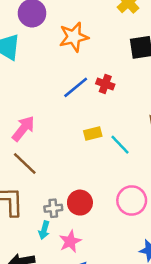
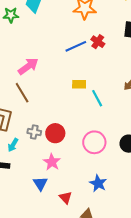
red cross: (105, 84) -> (98, 42), moved
cyan arrow: (44, 230) -> (13, 145), moved
pink star: (70, 241) -> (52, 162), moved, turned -30

